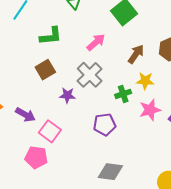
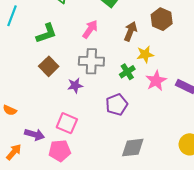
gray cross: (90, 75) -> (91, 61), turned -30
purple arrow: (25, 115) -> (35, 135), moved

